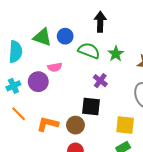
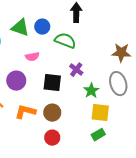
green star: (116, 54) -> (91, 91), moved
purple circle: (38, 82) -> (16, 81), moved
black square: (91, 106) -> (52, 83), moved

